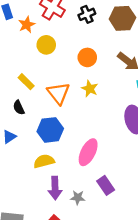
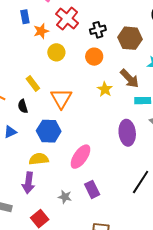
orange circle: (87, 57) -> (94, 57), moved
yellow star: (90, 89) -> (105, 89), moved
purple arrow: (55, 188) -> (28, 183), moved

